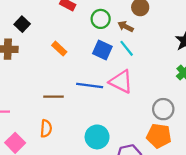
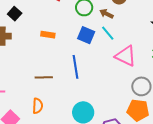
orange rectangle: (59, 49) -> (48, 35), turned -32
pink triangle: (121, 82) -> (126, 56), moved
blue line: (90, 86) -> (76, 67), turned 75

